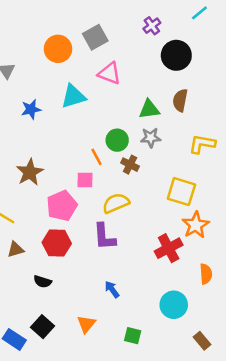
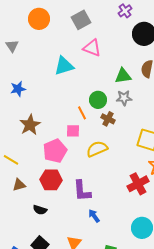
orange circle: (58, 49) -> (39, 19), moved
blue star: (31, 109) -> (18, 89), moved
purple L-shape: (104, 237) -> (82, 191), moved

